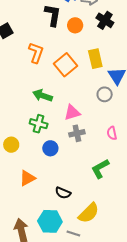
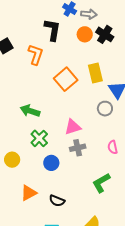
orange circle: (75, 25) -> (85, 34), moved
orange L-shape: (36, 53) -> (36, 54), moved
green arrow: (43, 96) -> (30, 111), moved
green cross: (39, 124) -> (39, 138), turned 30
black semicircle: (63, 193) -> (57, 201), moved

